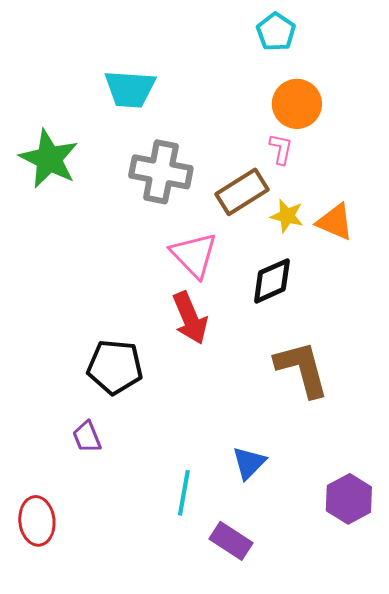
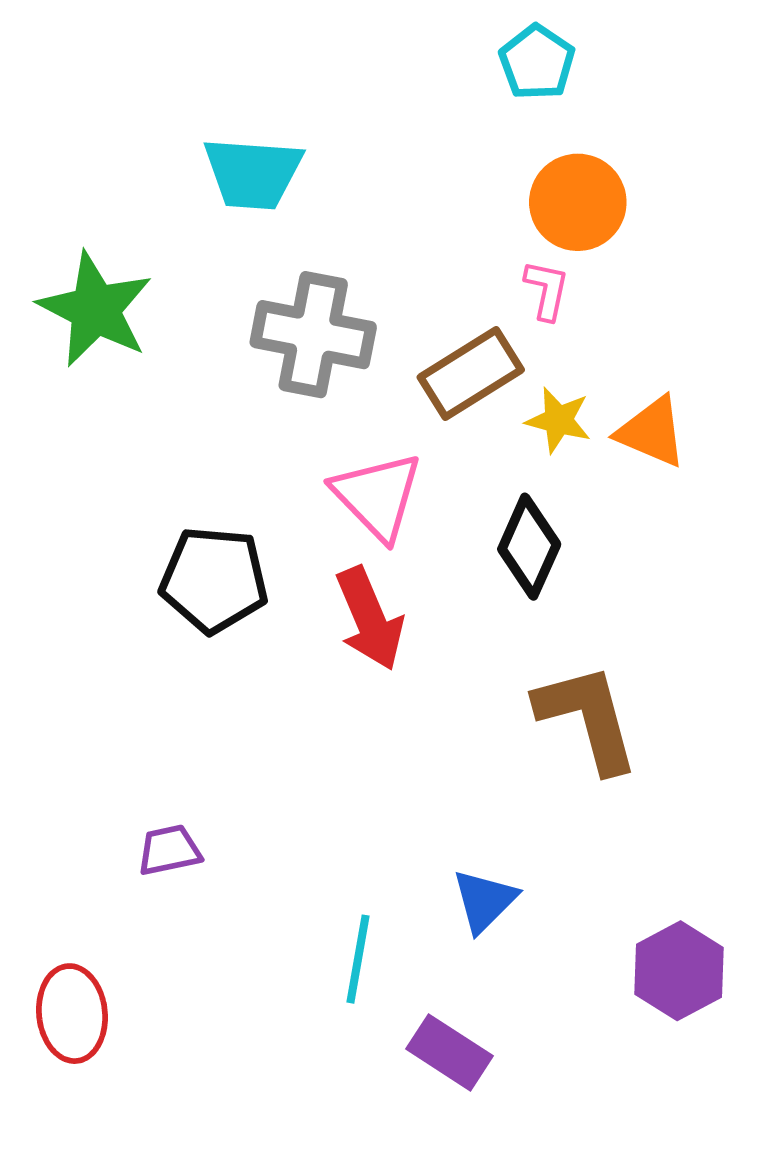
black diamond: (272, 281) -> (529, 547), turned -42
black pentagon: (115, 367) -> (214, 580), moved
purple trapezoid: (87, 437) -> (169, 850), turned 100

